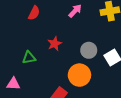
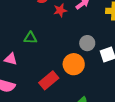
red star: (55, 44) -> (60, 10), moved

